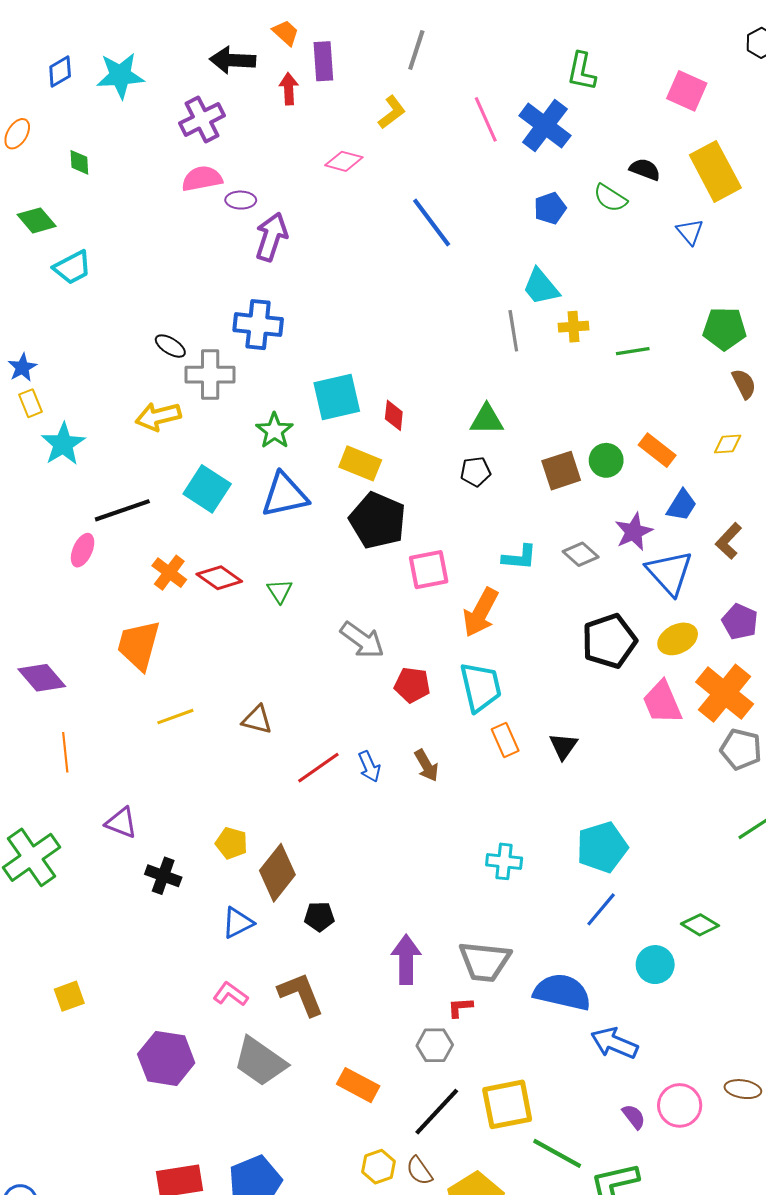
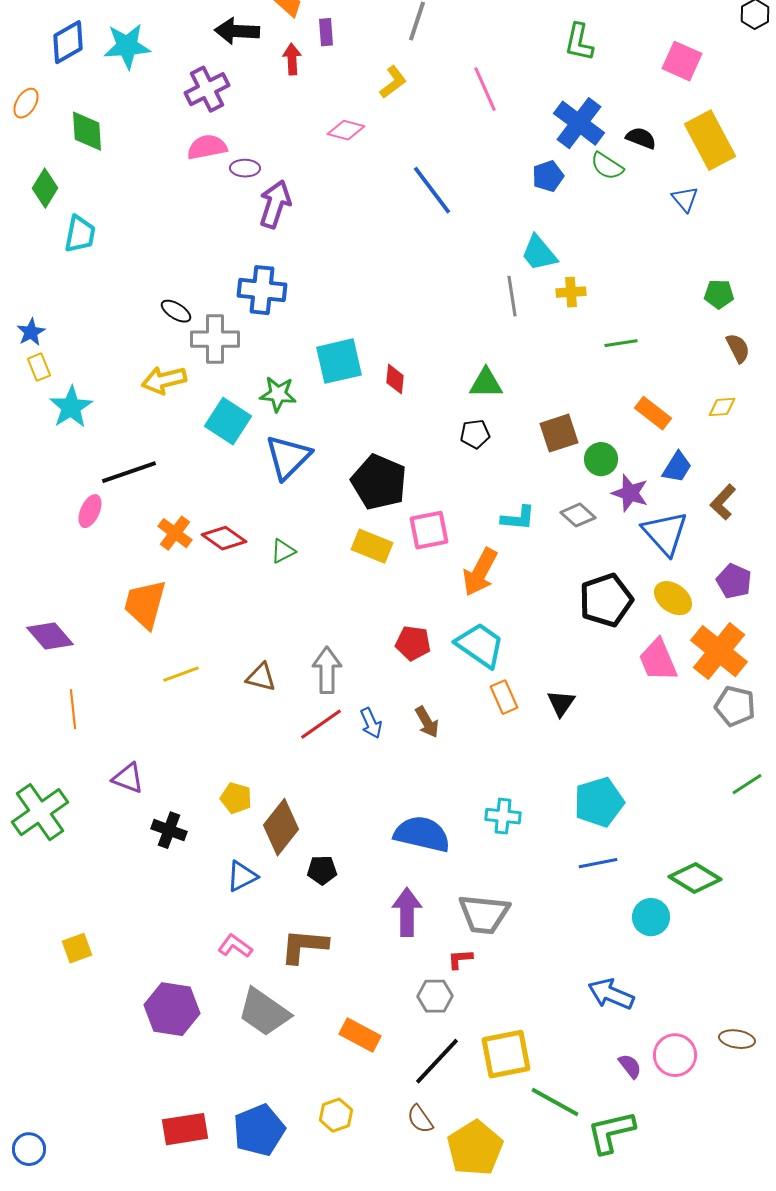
purple rectangle: (323, 61) -> (326, 32), size x0.7
blue diamond: (60, 71) -> (68, 42), size x1.4
blue cross: (545, 126) -> (579, 123), moved
green diamond: (79, 162) -> (87, 131), size x1.6
green diamond: (37, 220) -> (45, 188), turned 72
cyan trapezoid: (72, 267) -> (80, 234), turned -51
green pentagon: (725, 329) -> (719, 294), size x0.7
green line: (633, 351) -> (621, 343), moved
green star: (274, 431) -> (278, 394), turned -30
green circle: (606, 460) -> (601, 459), moved
yellow rectangle: (360, 463) -> (372, 546), moved
cyan square: (207, 489) -> (228, 421), moved
blue triangle: (285, 495) -> (288, 457), turned -33
purple star: (634, 532) -> (630, 493), turned -30
green triangle: (280, 591) -> (283, 551), turned 36
yellow ellipse: (678, 639) -> (673, 598), turned 63
gray arrow: (362, 640) -> (327, 670), moved, turned -126
cyan trapezoid: (481, 687) -> (480, 645), turned -42
blue line: (601, 909) -> (598, 863), turned 39
green diamond: (700, 925) -> (695, 878), size x1.4
blue semicircle: (562, 992) -> (422, 834), moved
brown L-shape: (301, 994) -> (304, 946), turned -63
yellow hexagon: (379, 1167) -> (336, 1115), moved

